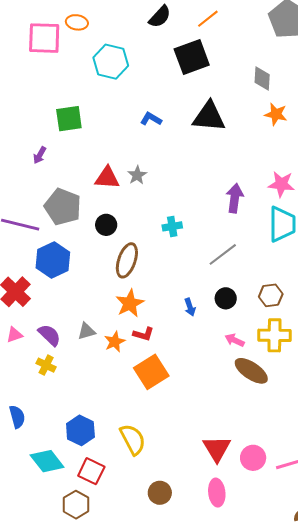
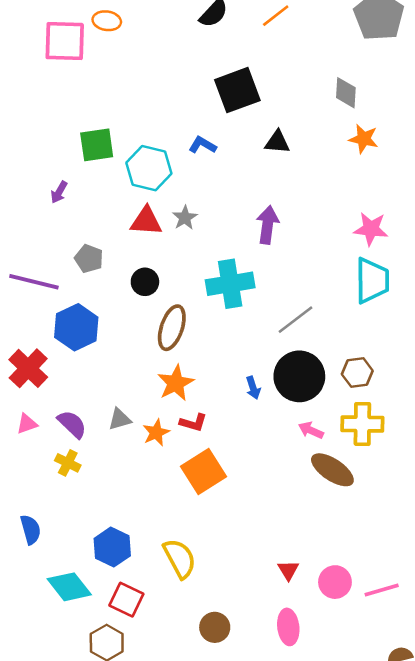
black square: (192, 57) -> (237, 90), moved
cyan hexagon: (111, 62) -> (149, 168), moved
black triangle: (209, 117) -> (277, 142), size x0.6
purple arrow: (235, 198) -> (268, 225), moved
gray pentagon: (63, 207) -> (89, 259), size x0.6
cyan cross: (172, 226) -> (230, 284), size x1.8
black circle: (226, 298) -> (299, 376), size x1.8
red triangle: (217, 449) -> (288, 570), size x0.6

